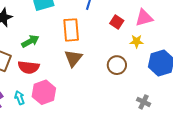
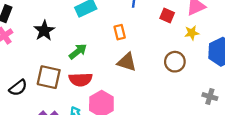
orange rectangle: (71, 30) -> (120, 32), size x0.6
brown triangle: (73, 58) -> (127, 62), turned -42

